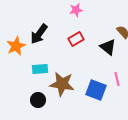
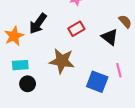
cyan rectangle: (40, 69) -> (20, 65), moved
brown star: (62, 84) -> (62, 61), moved
black circle: (38, 100) -> (28, 84), moved

